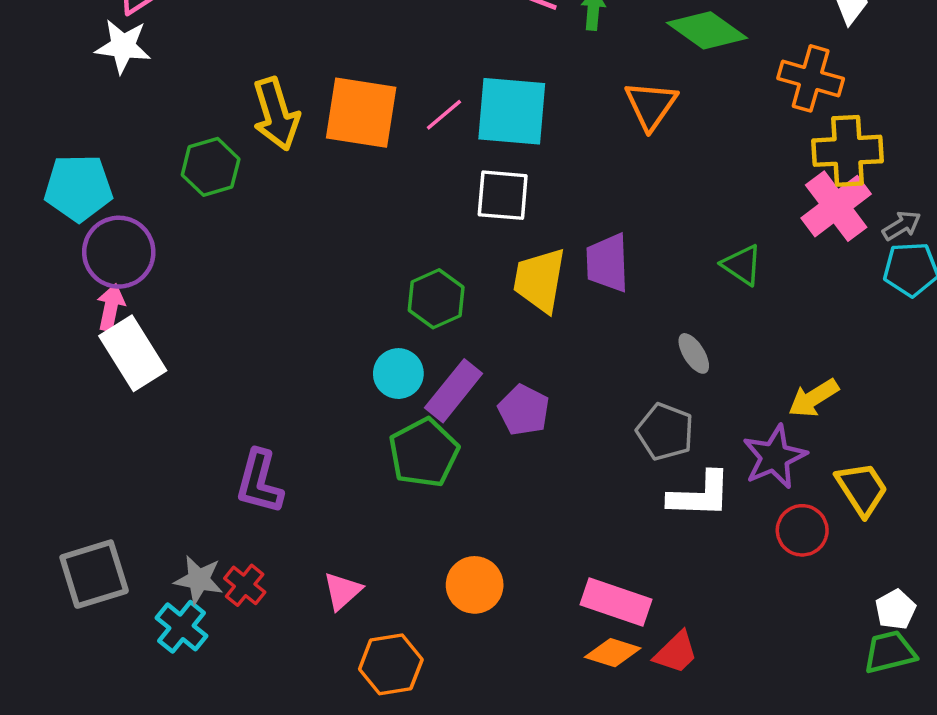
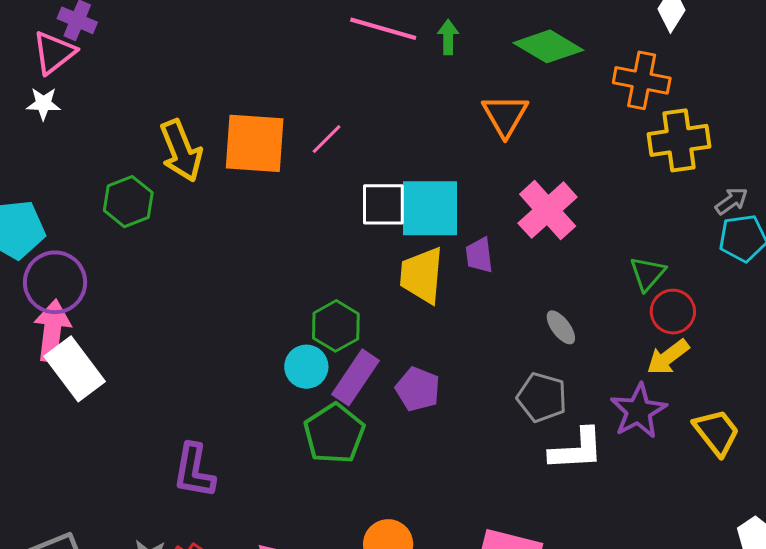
white star: (123, 46) -> (43, 104), size x0.7
cyan square: (512, 111) -> (430, 208), moved
pink cross: (836, 206) -> (548, 210), moved
purple trapezoid: (607, 263) -> (479, 255), size x0.7
green triangle: (742, 265) -> (648, 274), moved, turned 42
green hexagon: (436, 299) -> (336, 326), moved
pink arrow: (111, 307) -> (52, 331), size x1.5
red circle: (802, 530) -> (673, 312), moved

